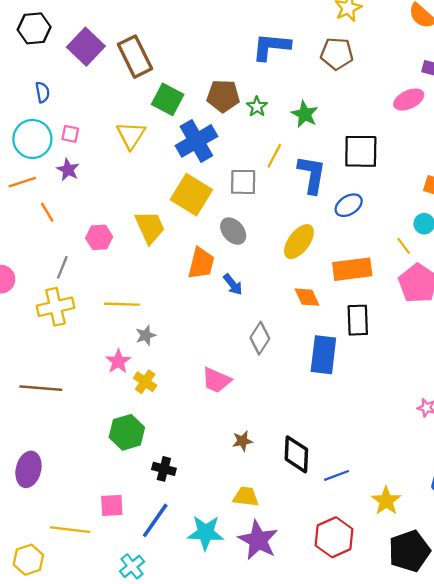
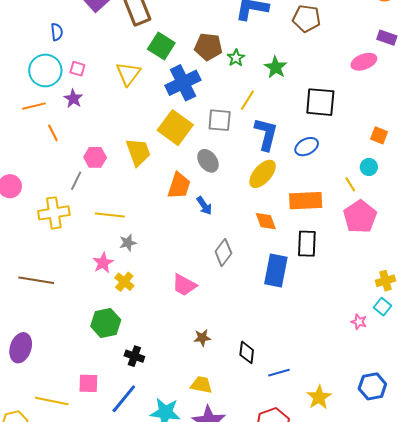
blue L-shape: (312, 175) -> (266, 134), moved
gray line: (62, 267) -> (76, 181), moved
black diamond: (296, 454) -> (247, 352), size x0.7

